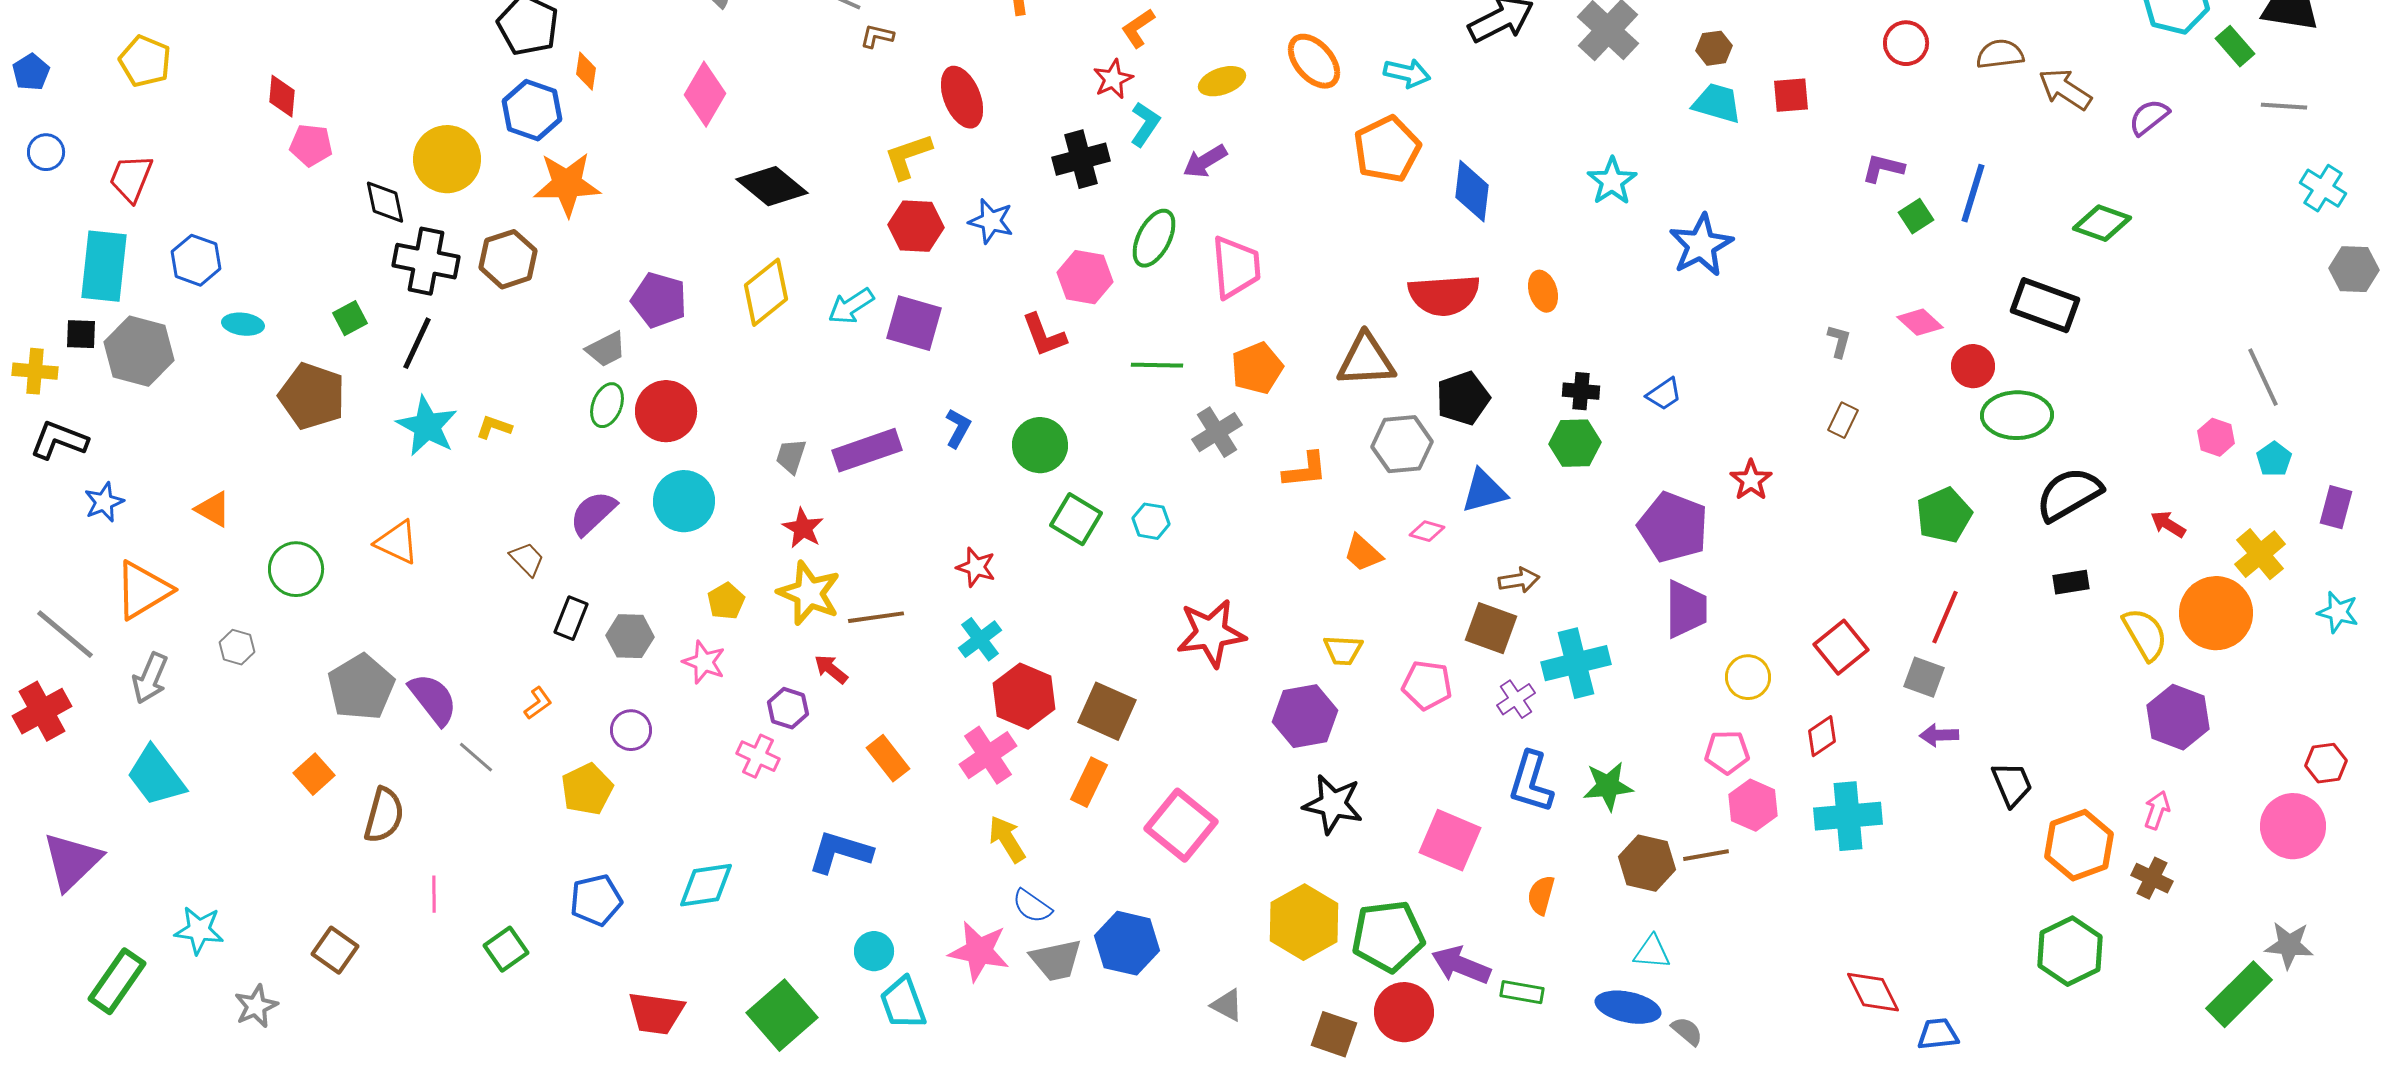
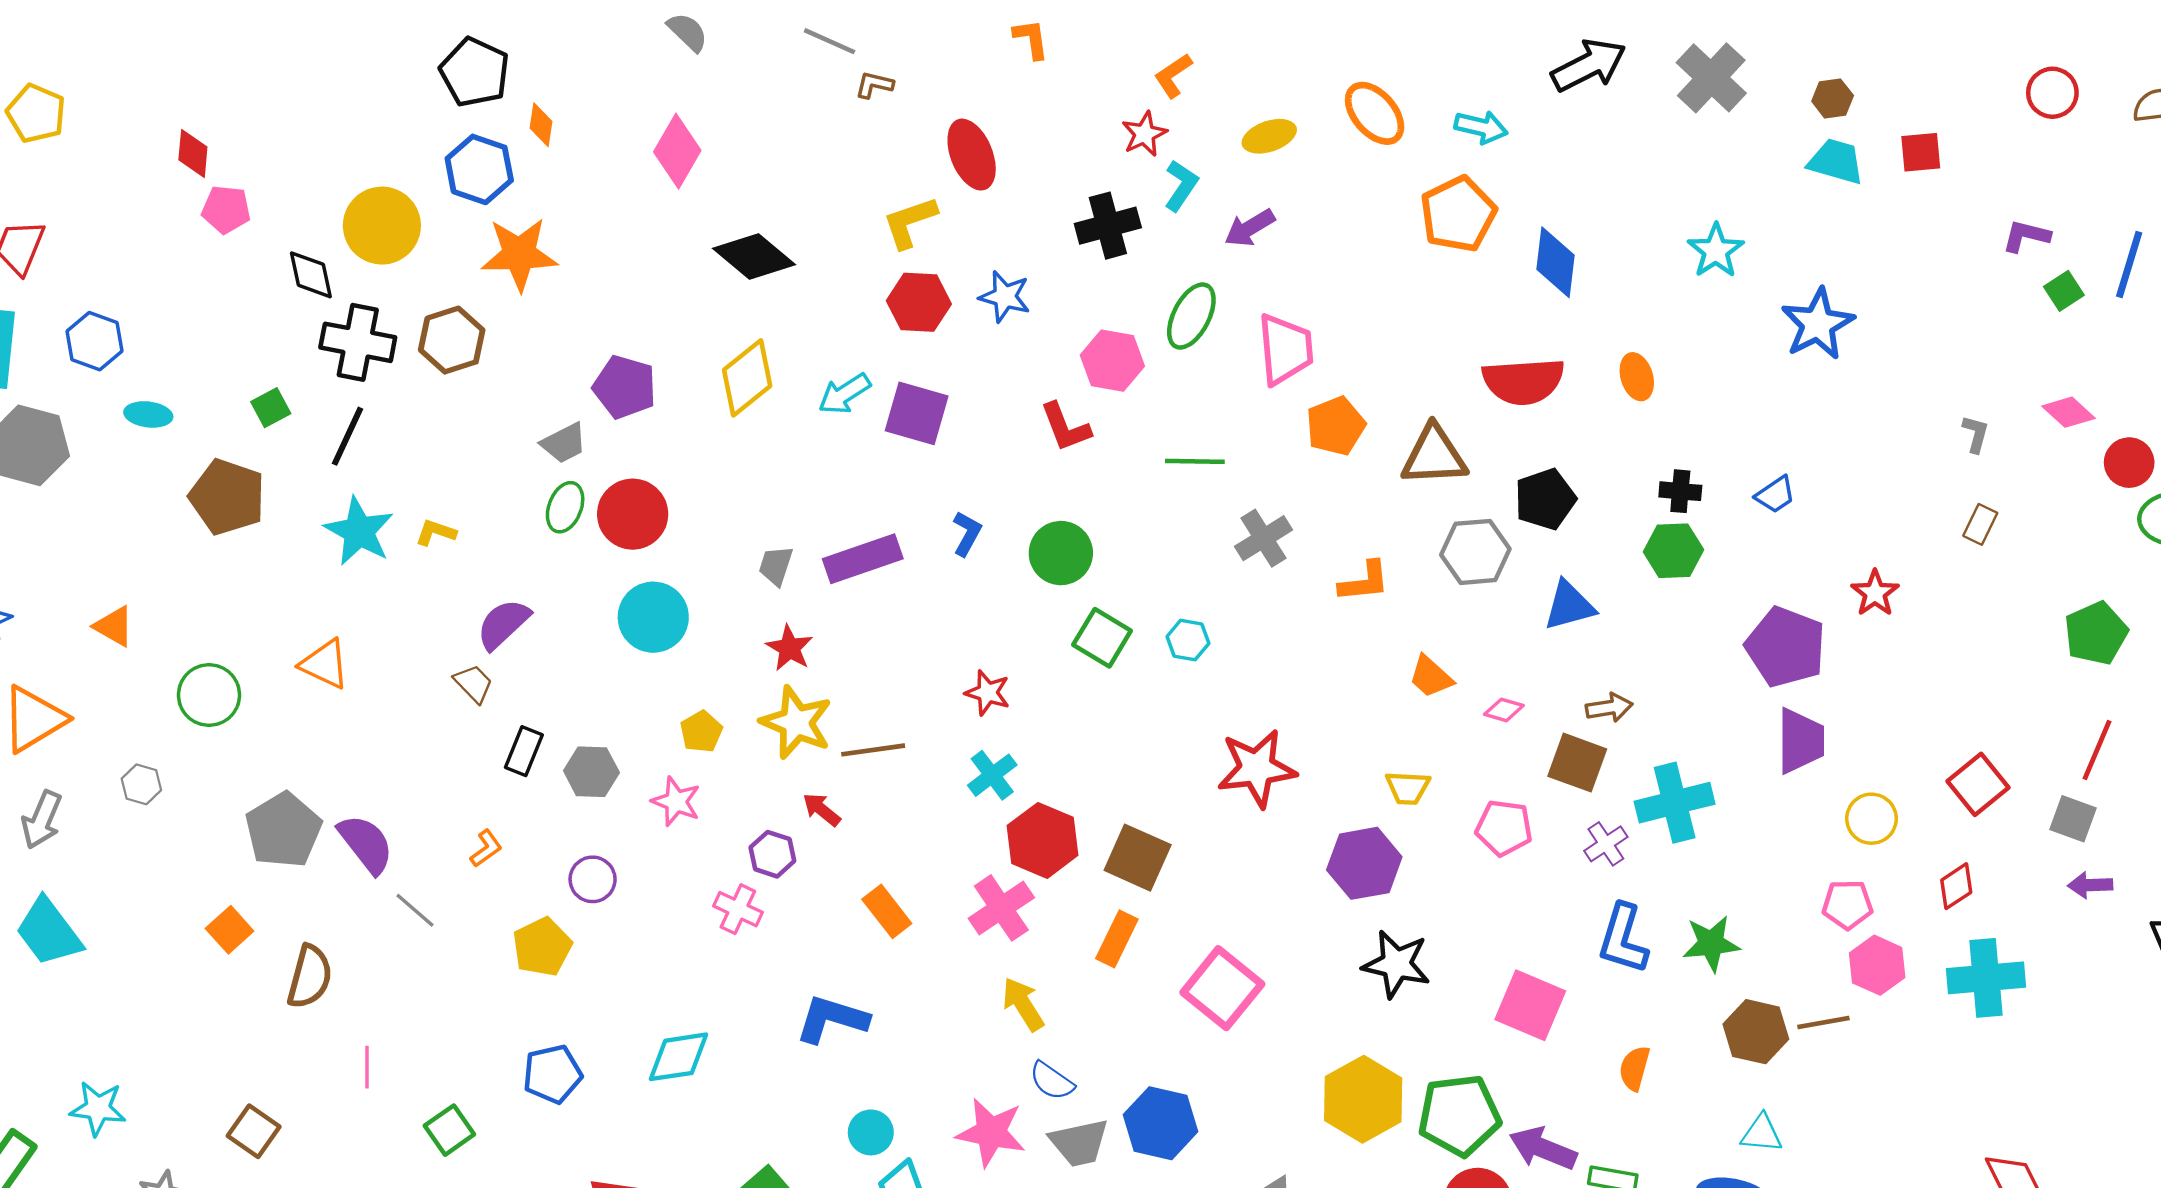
orange pentagon: (1257, 368) -> (1336, 426), moved
purple semicircle: (593, 513) -> (503, 624), moved
pink diamond: (1427, 531) -> (1504, 710), moved

